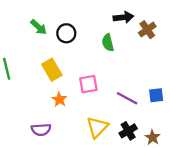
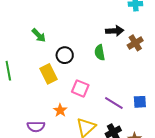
black circle: (66, 33) -> (65, 55), moved
pink square: (88, 84) -> (80, 88), turned 30
orange star: (59, 99) -> (60, 110), moved

